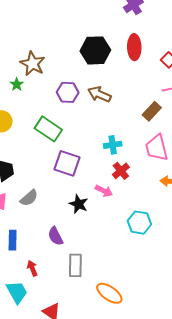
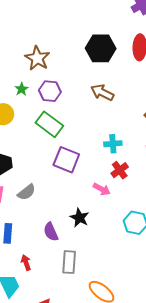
green star: (17, 84) -> (22, 89), moved
purple hexagon: (68, 92) -> (50, 91), moved
black star: (79, 204) -> (79, 218), moved

